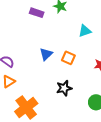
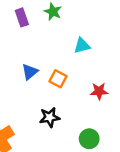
purple rectangle: (37, 13) -> (22, 17), turned 48

